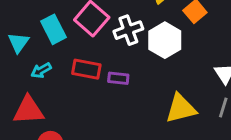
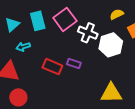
white cross: (128, 30) -> (88, 33), turned 30
red rectangle: (86, 69) -> (52, 67), moved

